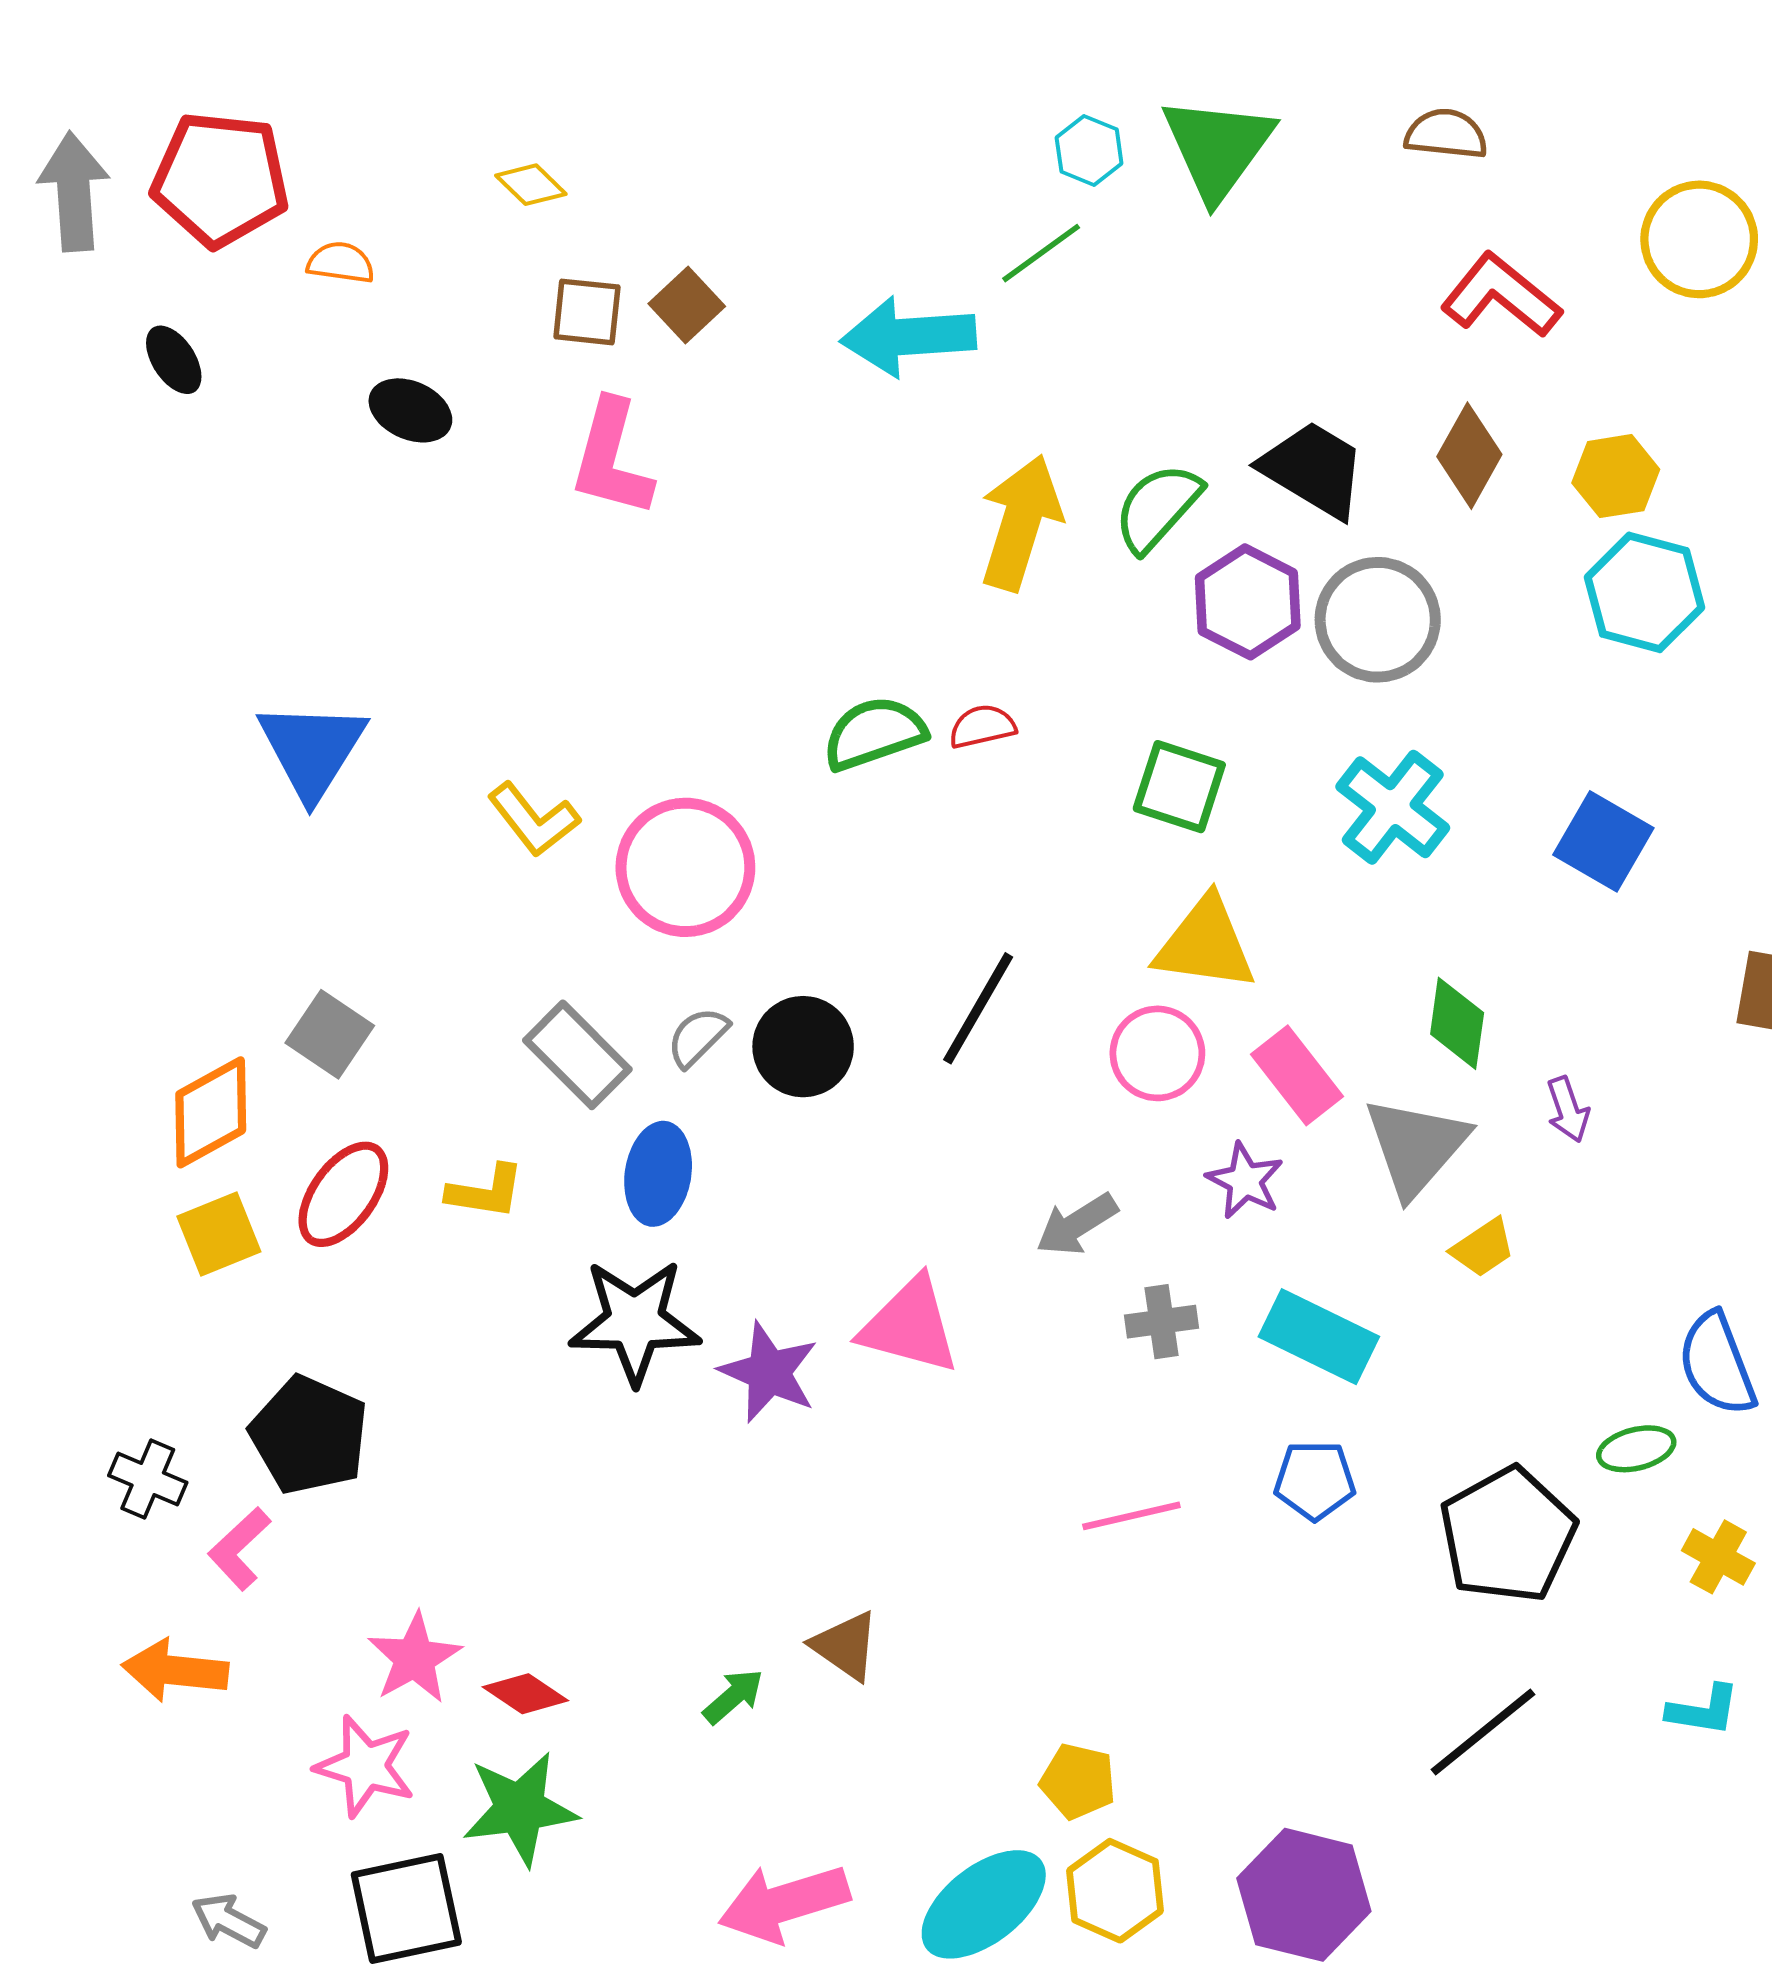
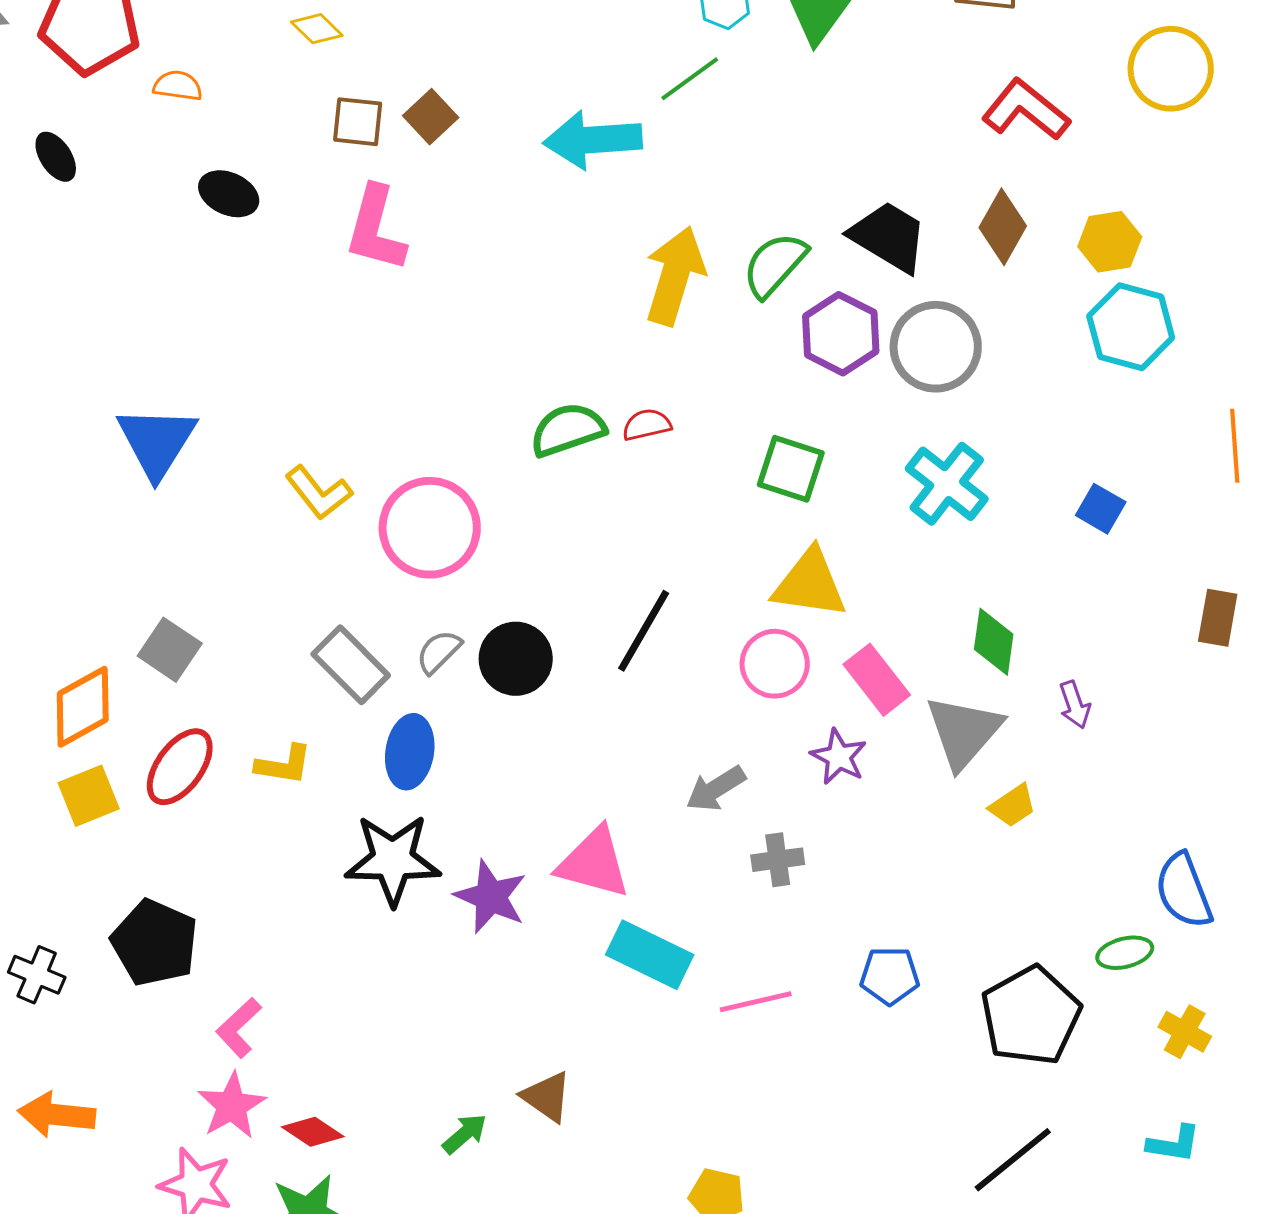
blue square: (1603, 841) -> (1101, 509), size x0.7
cyan rectangle: (1319, 1337) -> (650, 955), moved
pink L-shape: (239, 1549) -> (239, 1028), moved

